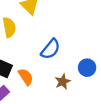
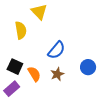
brown star: (63, 82) -> (57, 74), moved

